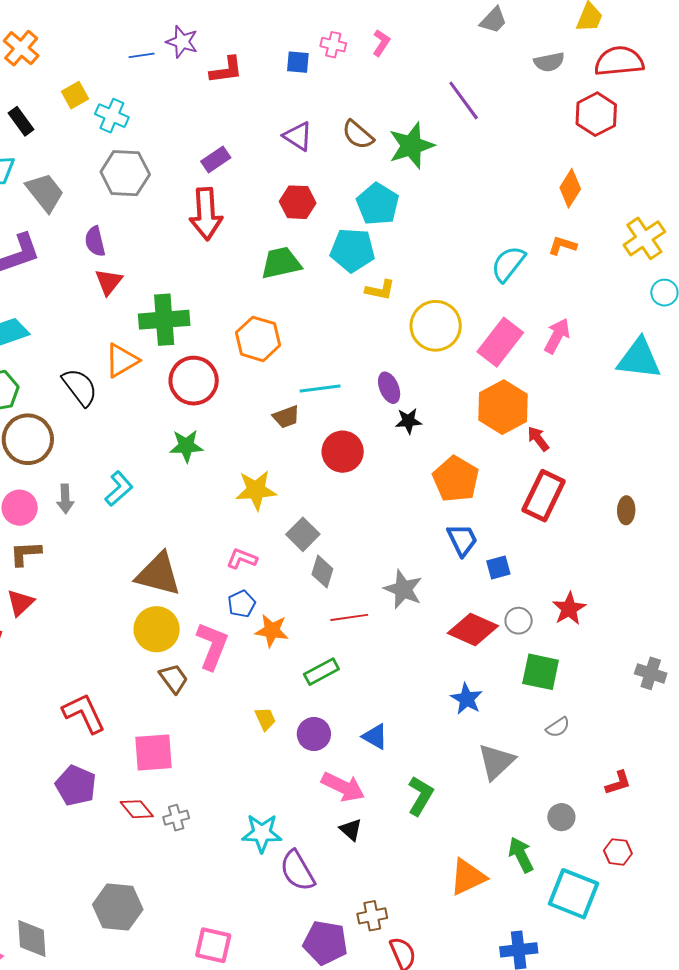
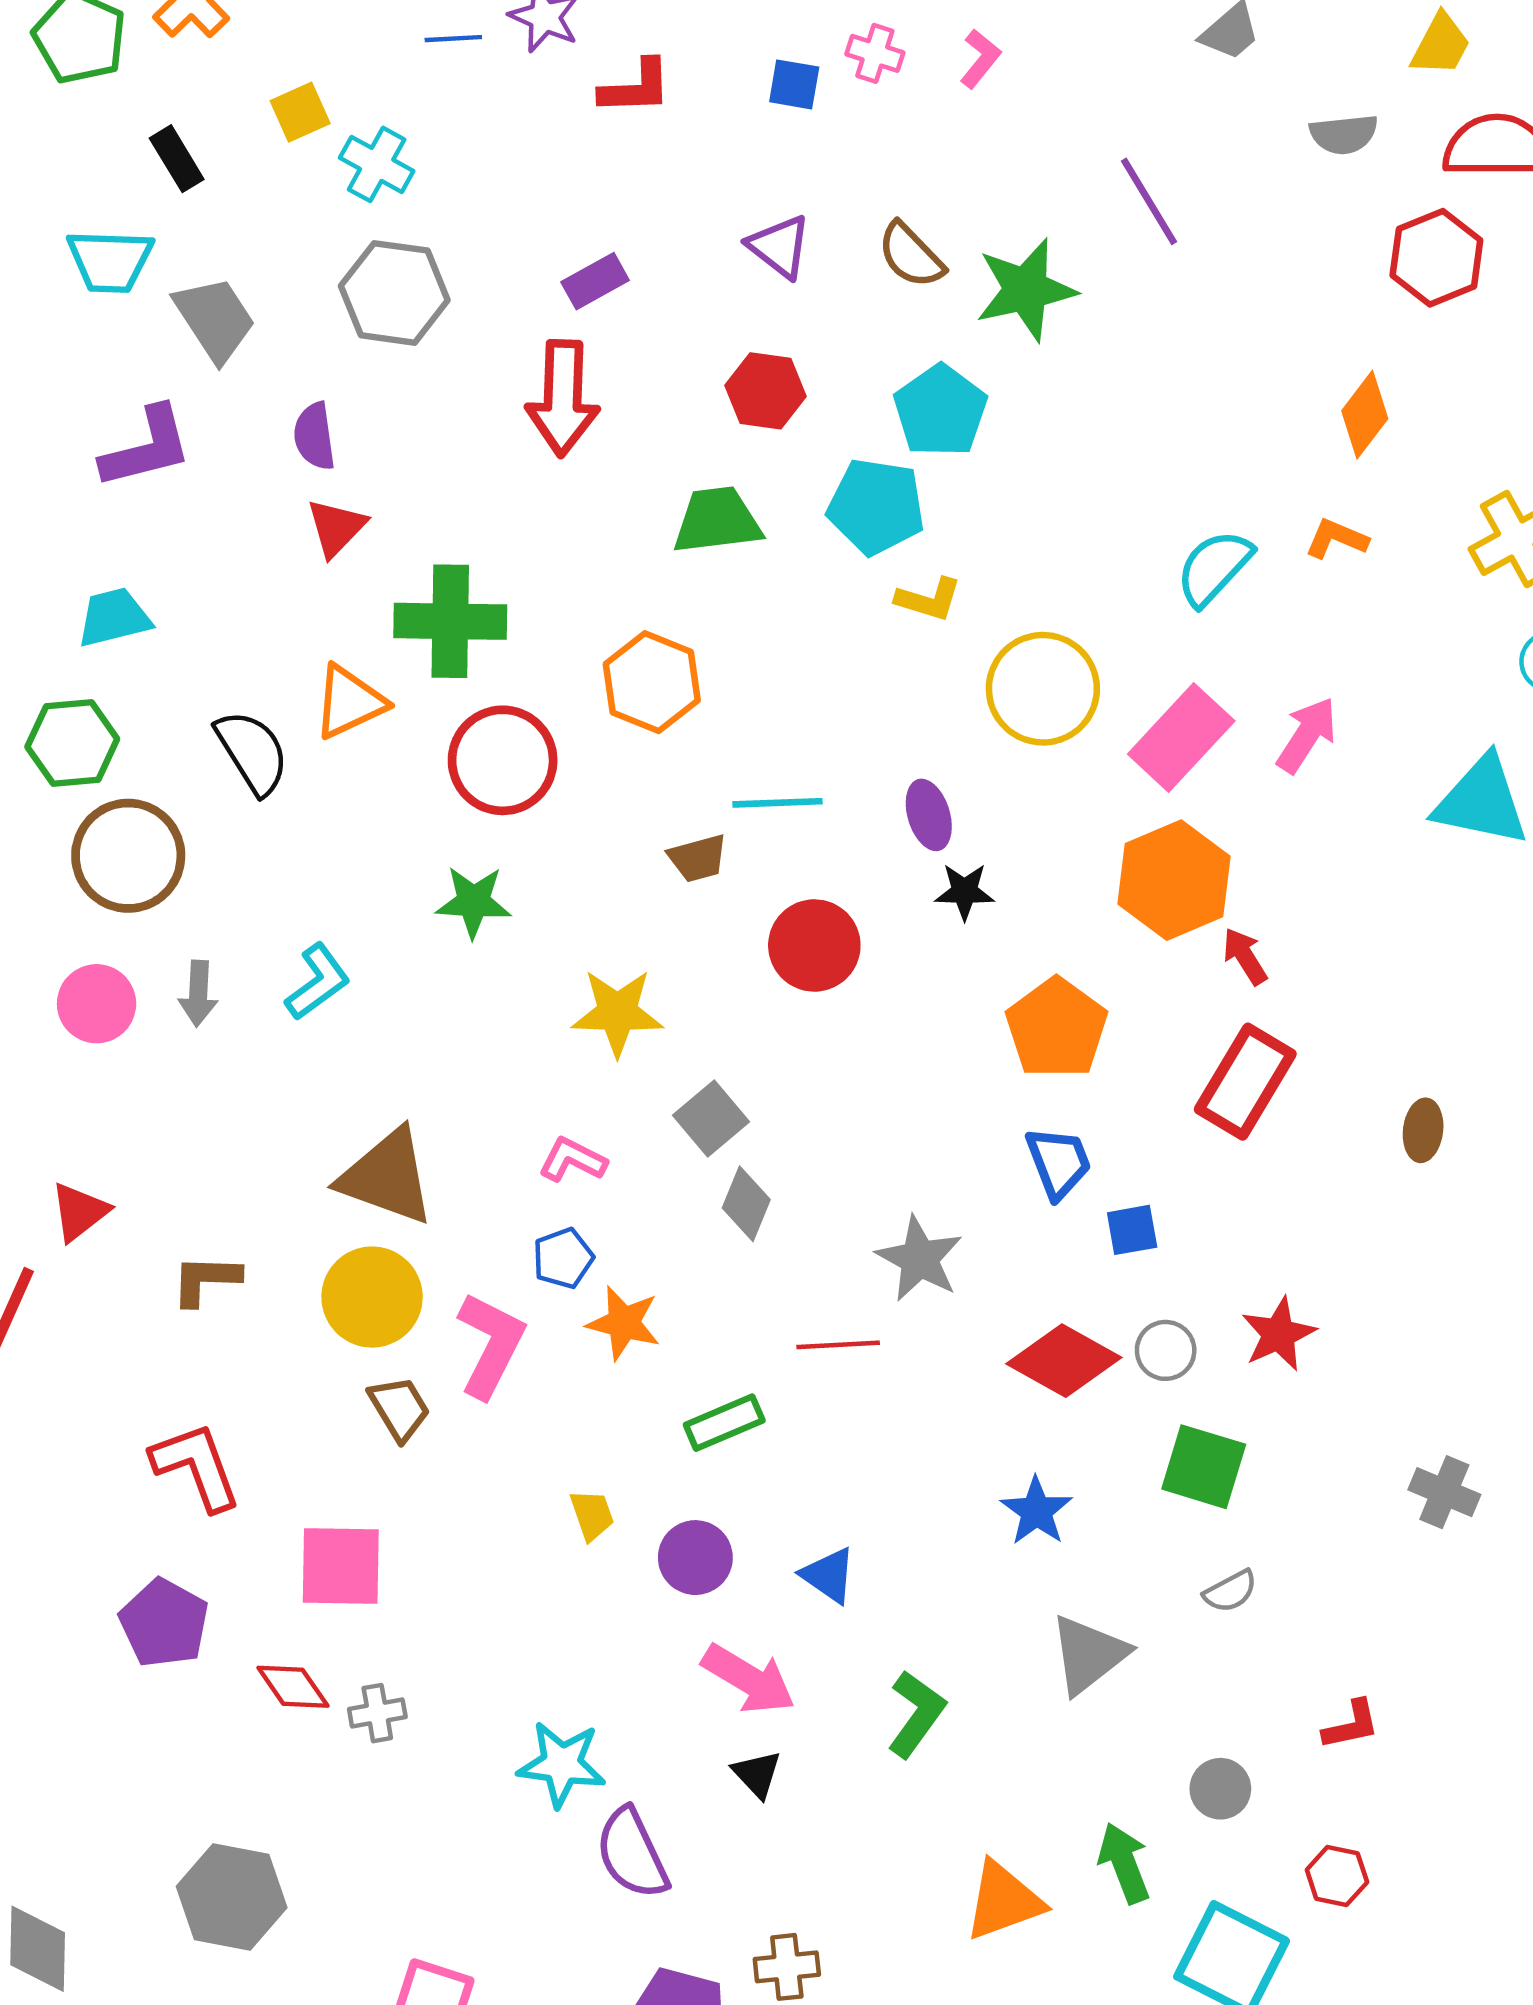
brown L-shape: (25, 553) -> (206, 1280), moved
red line: (349, 617) -> (838, 1345), moved

